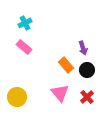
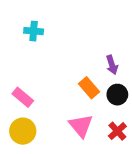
cyan cross: (25, 23) -> (34, 31), turned 32
pink rectangle: (24, 47) -> (23, 97), moved

